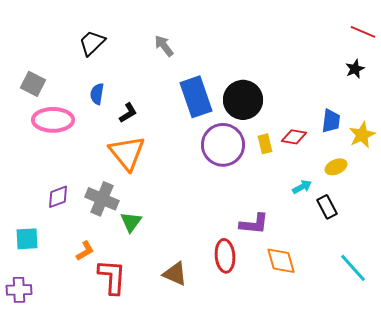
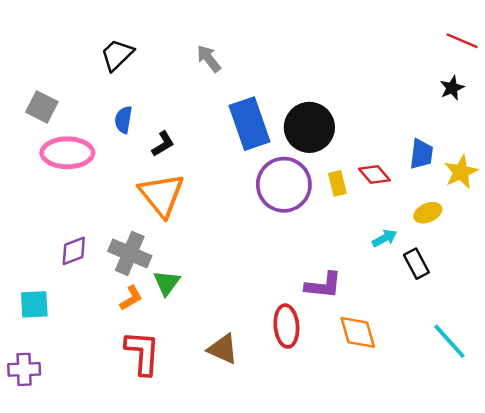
red diamond: (294, 137) -> (374, 174), turned 40
orange L-shape: (85, 251) -> (131, 298), moved

